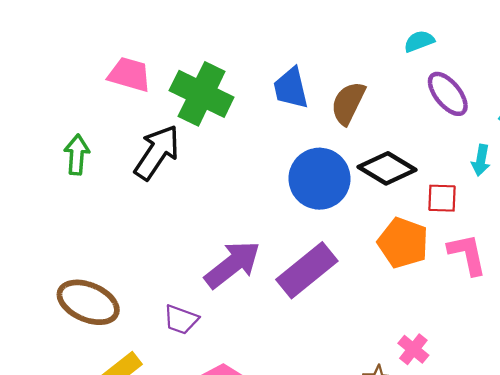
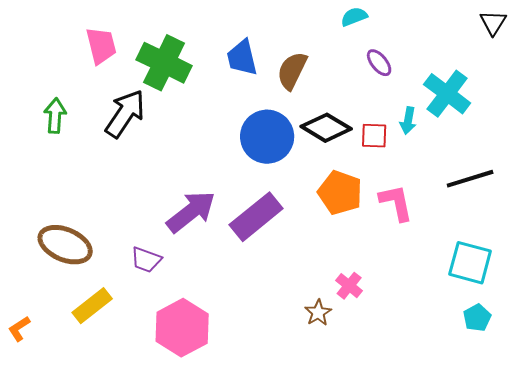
pink trapezoid: (129, 74) -> (101, 46), turned 60
purple ellipse: (448, 94) -> (379, 63), size x0.7
red square: (442, 198) -> (374, 136), moved

